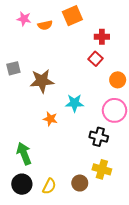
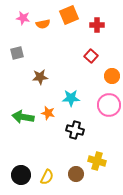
red cross: (102, 37) -> (97, 25), moved
gray square: (13, 68) -> (17, 53), moved
brown star: (42, 81) -> (40, 77), size x0.7
black cross: (99, 137) -> (75, 130), moved
green arrow: (24, 154) -> (23, 117), moved, turned -60

